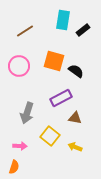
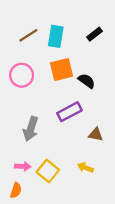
cyan rectangle: (63, 20) -> (56, 36), moved
orange square: (54, 61) -> (61, 70), turned -30
brown triangle: (75, 118) -> (96, 134), moved
yellow square: (50, 136) -> (48, 171), moved

